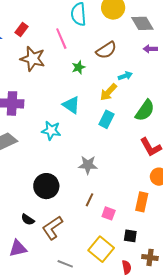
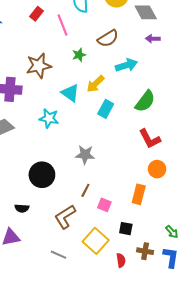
red rectangle: (21, 29) -> (37, 14), moved
brown star: (33, 59) -> (39, 66), moved, turned -30
cyan arrow: (125, 76) -> (126, 65), size x1.5
yellow arrow: (108, 92) -> (95, 84), moved
black semicircle: (28, 220) -> (22, 208), turned -32
brown L-shape: (52, 228) -> (65, 217), moved

